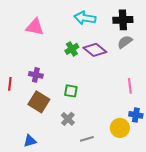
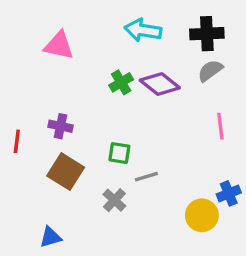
pink line: (130, 86) -> (220, 126), moved
blue cross: (136, 115) -> (229, 193), turned -32
gray line: (87, 139) -> (146, 177), moved

